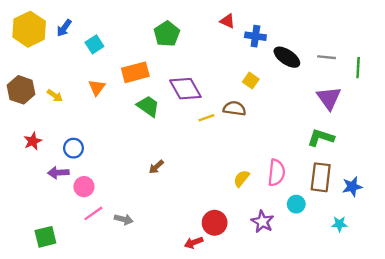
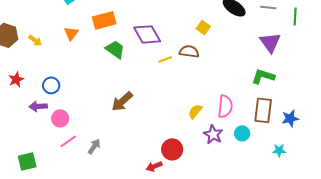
brown arrow: (156, 167) -> (122, 101), size x1.6
gray arrow: (124, 219) -> (94, 146), turned -70
purple star: (262, 222) -> (213, 134), moved

